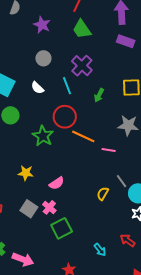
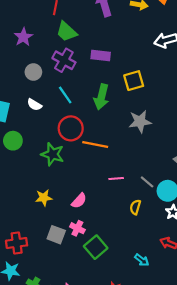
purple star: (42, 25) -> (23, 37), turned 30
purple rectangle: (126, 41) -> (101, 55), moved
purple cross: (82, 66) -> (64, 60), moved
green arrow: (99, 95) -> (101, 97), size x1.6
pink line: (109, 150) -> (116, 178), moved
yellow semicircle: (103, 194) -> (135, 207), moved

